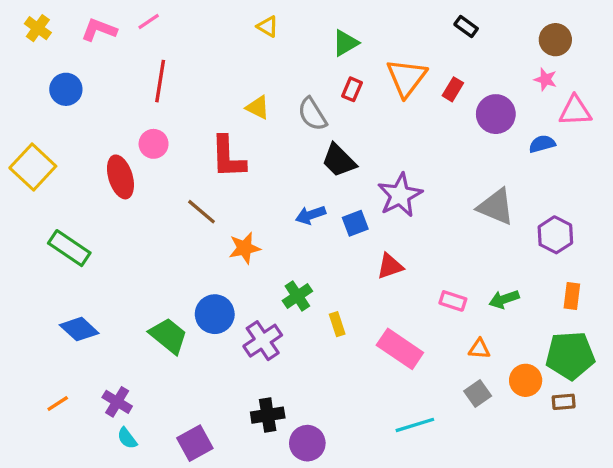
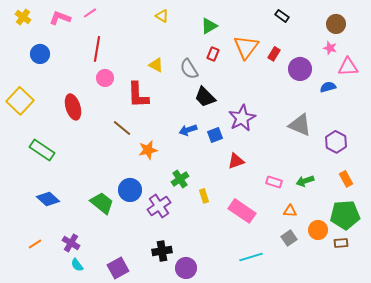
pink circle: (154, 144) -> (105, 78), moved
orange rectangle: (572, 296) -> (346, 179), turned -35

